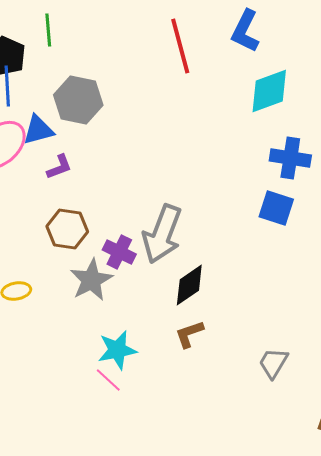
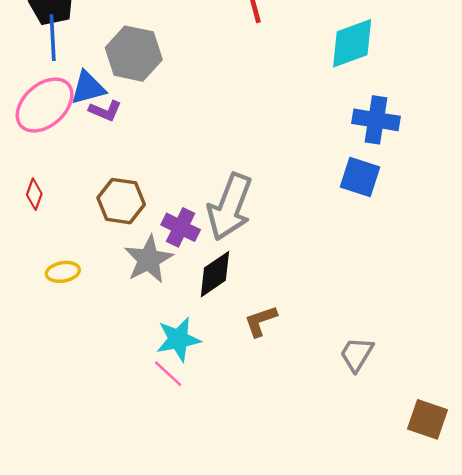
purple L-shape: (59, 167) -> (105, 111), moved, turned 44
black diamond: (189, 285) -> (215, 274), moved

